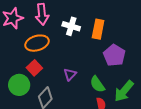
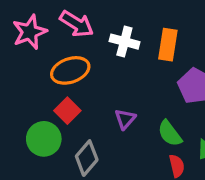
pink arrow: (42, 14) -> (77, 24), turned -50

